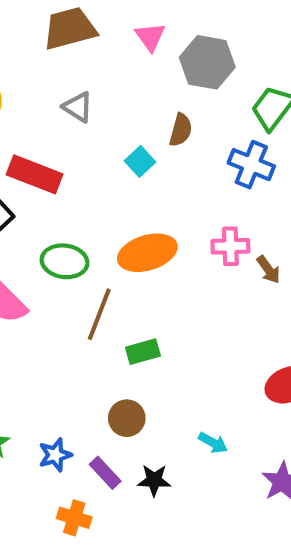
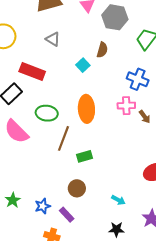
blue cross: (251, 165) -> (138, 79), moved
orange ellipse: (147, 253) -> (86, 109), turned -76
black star: (154, 480) -> (116, 229), moved

